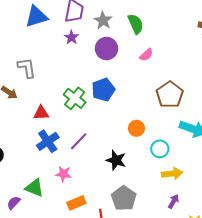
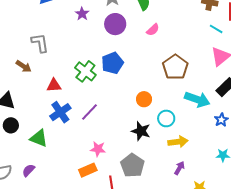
black star: (116, 160) -> (141, 131), moved
pink star: (63, 174) -> (98, 149), moved
green triangle: (34, 188) -> (39, 138), moved

